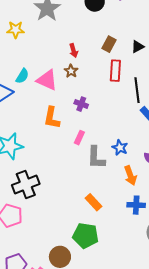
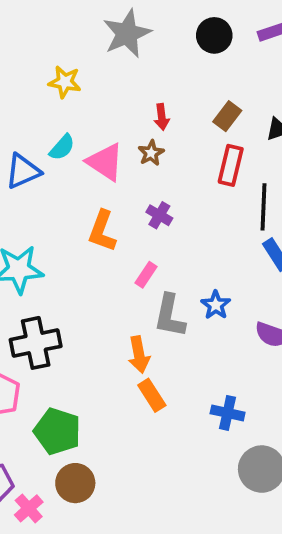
yellow star: (16, 30) -> (65, 82), moved
orange arrow: (130, 175) -> (139, 355), moved
green pentagon: (86, 236) -> (57, 431), moved

